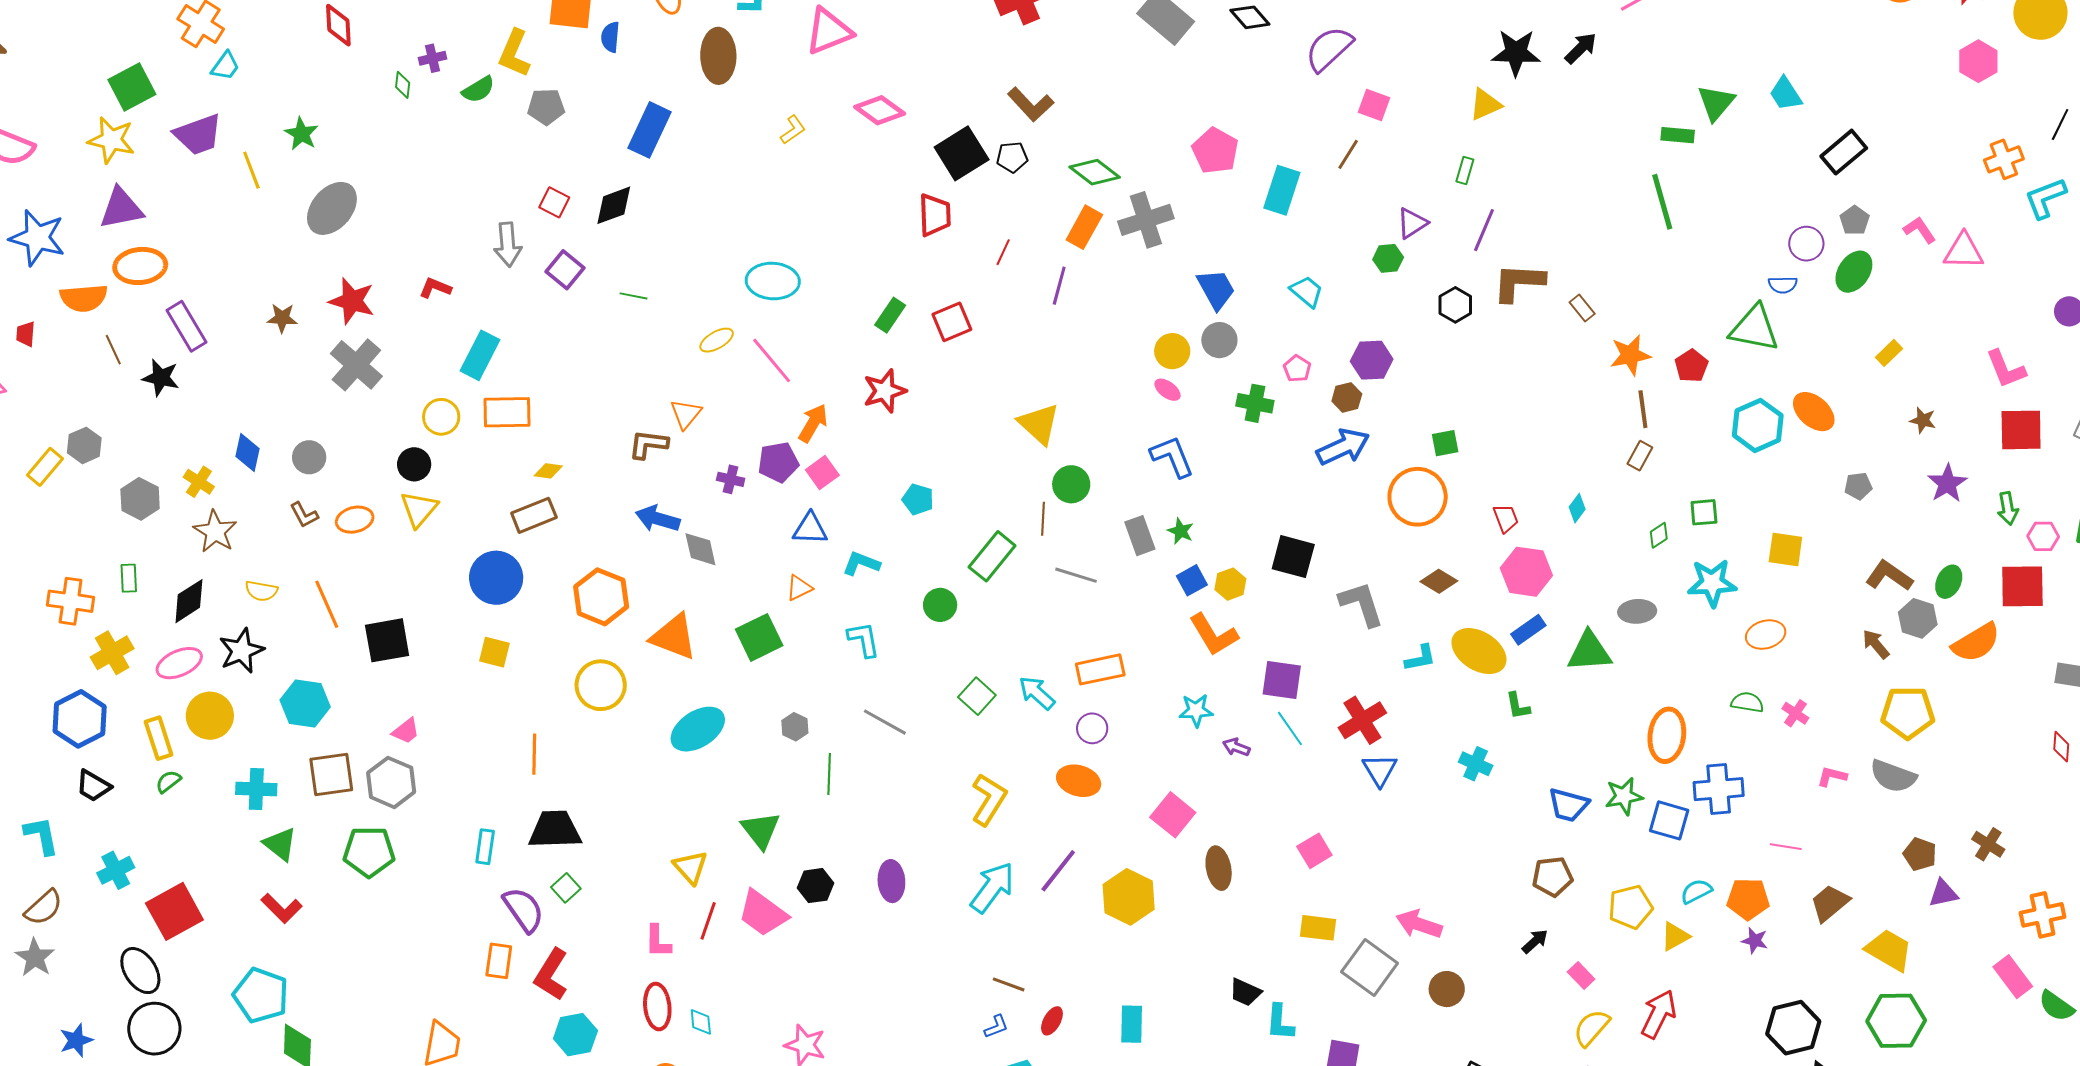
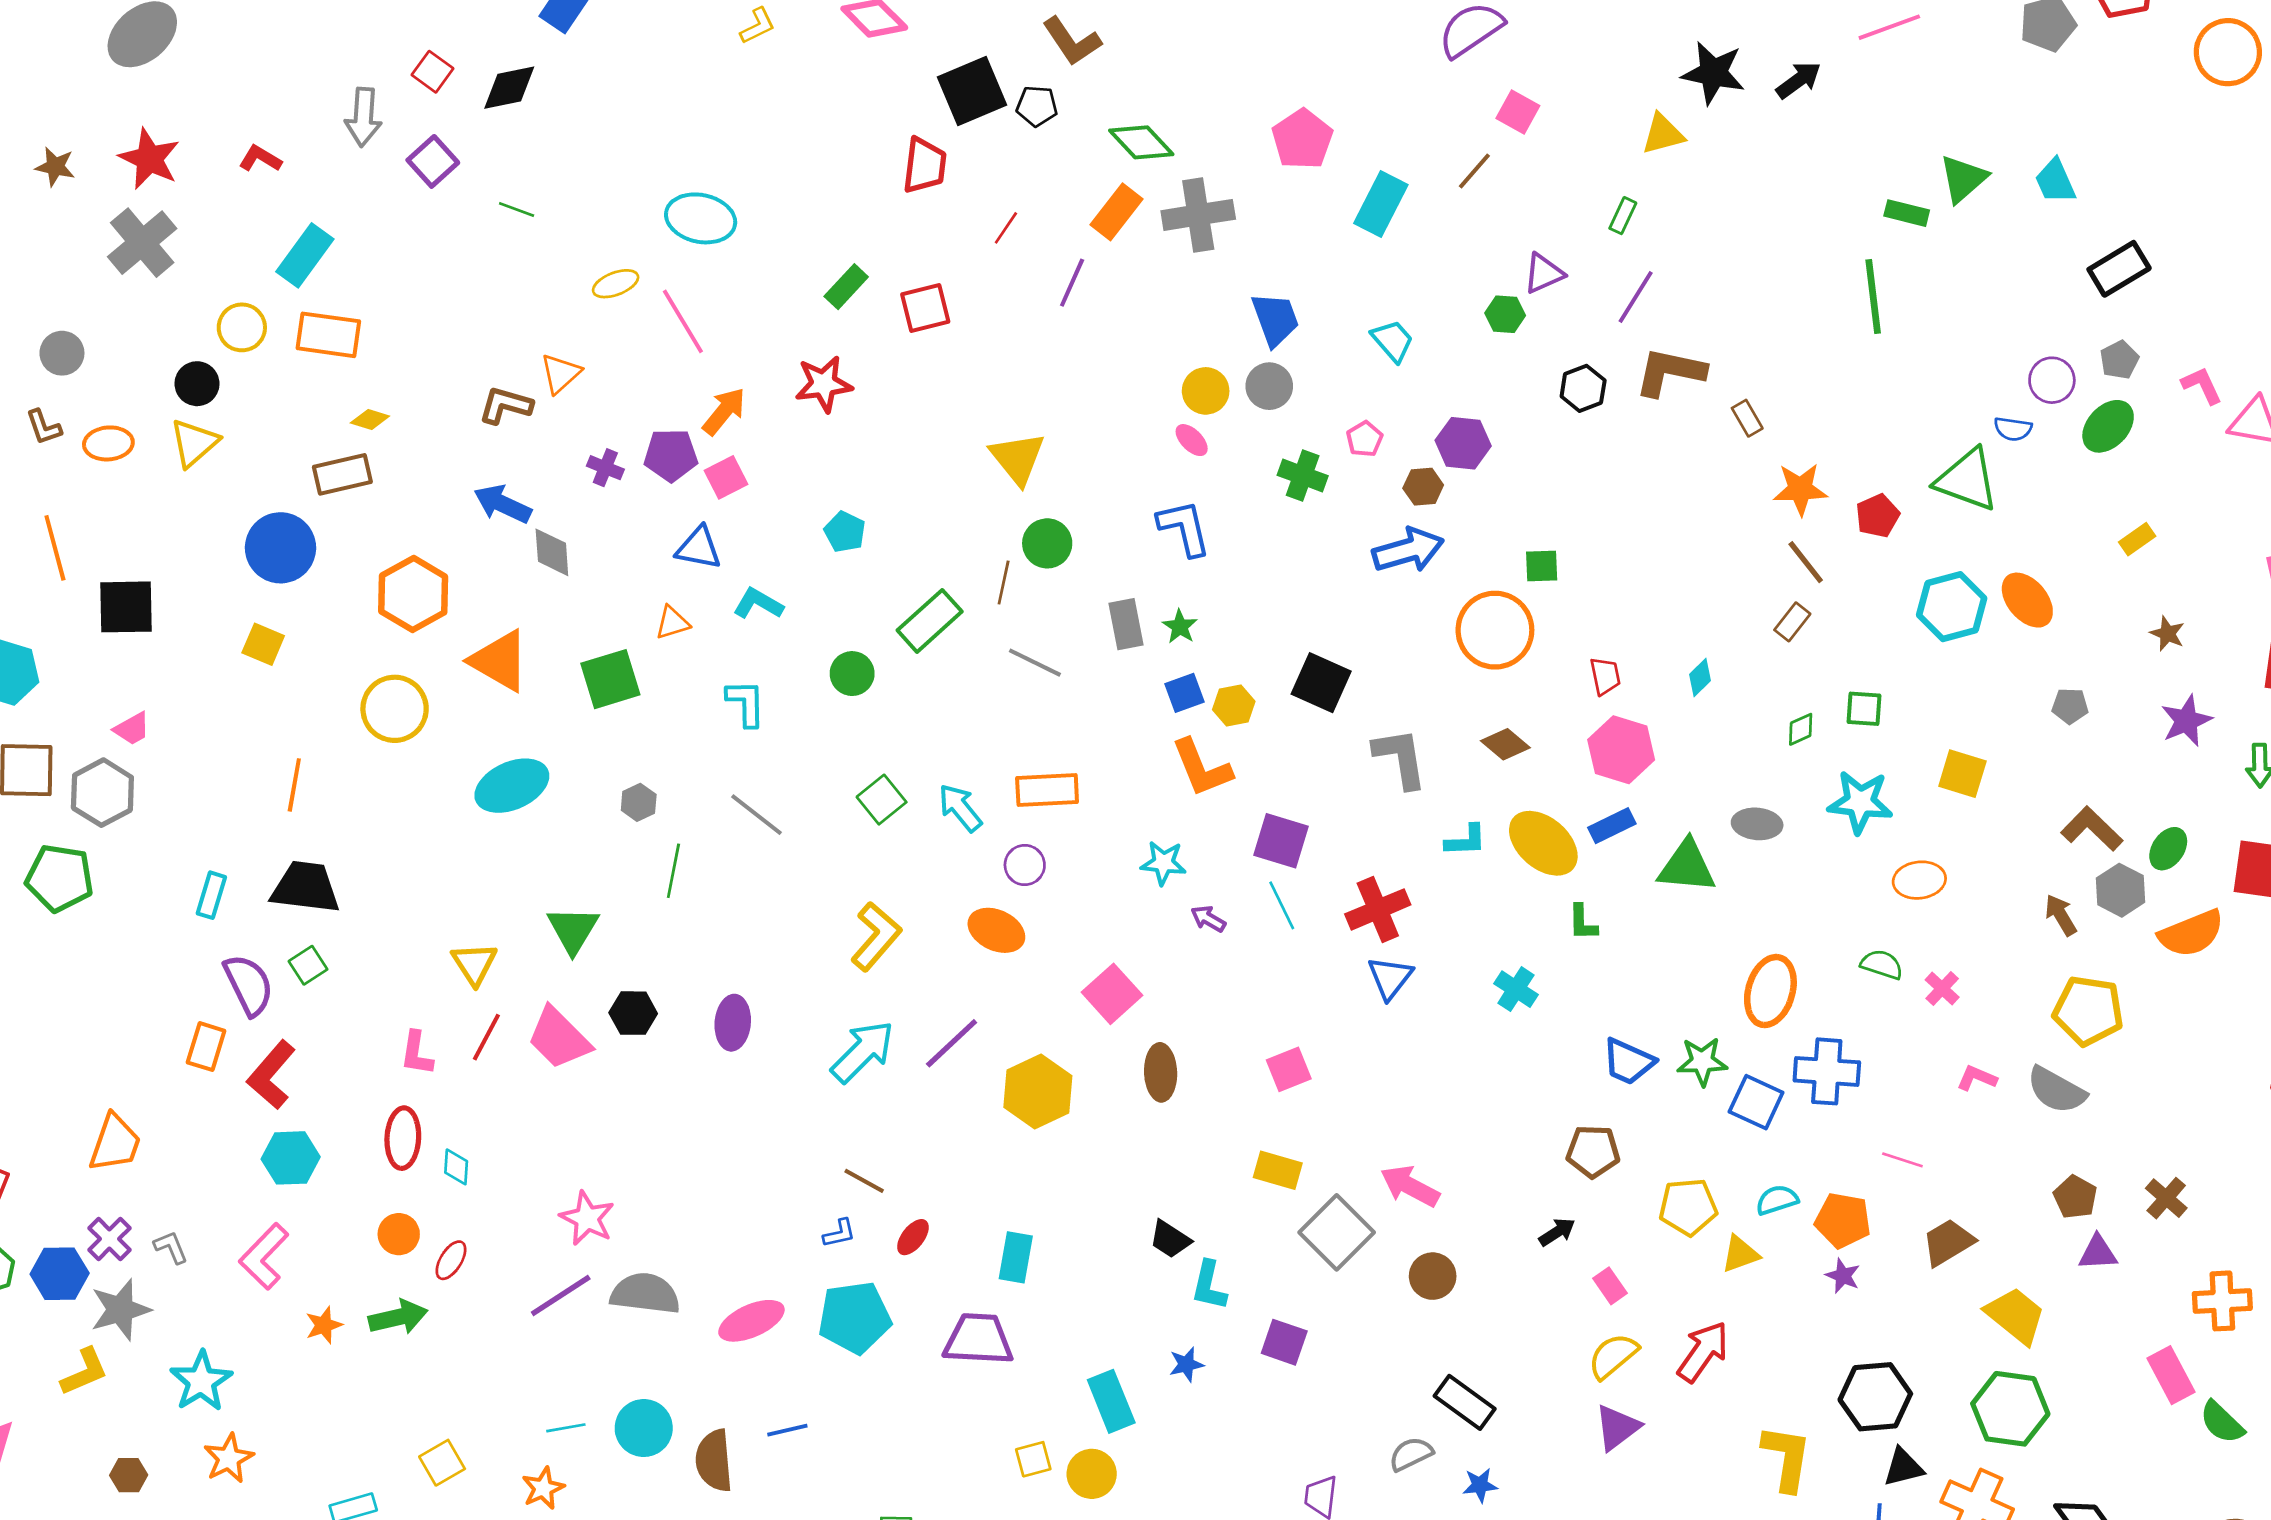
brown line: (1643, 409) -> (1806, 562), turned -39

